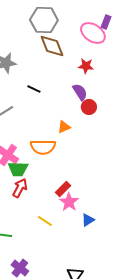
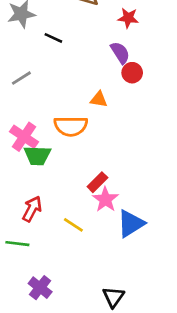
black line: (34, 89) -> (53, 38), moved
orange triangle: (64, 127) -> (99, 99), turned 32
red arrow: (20, 188) -> (32, 209), moved
blue triangle: (88, 220) -> (131, 224), size x1.6

